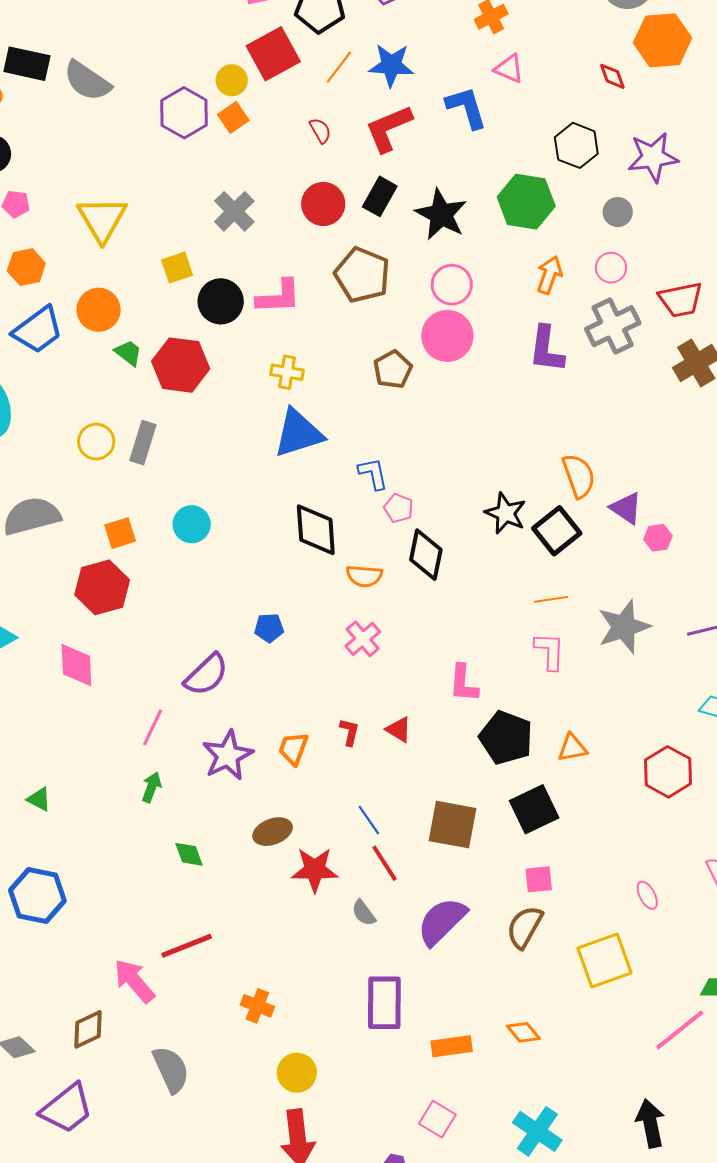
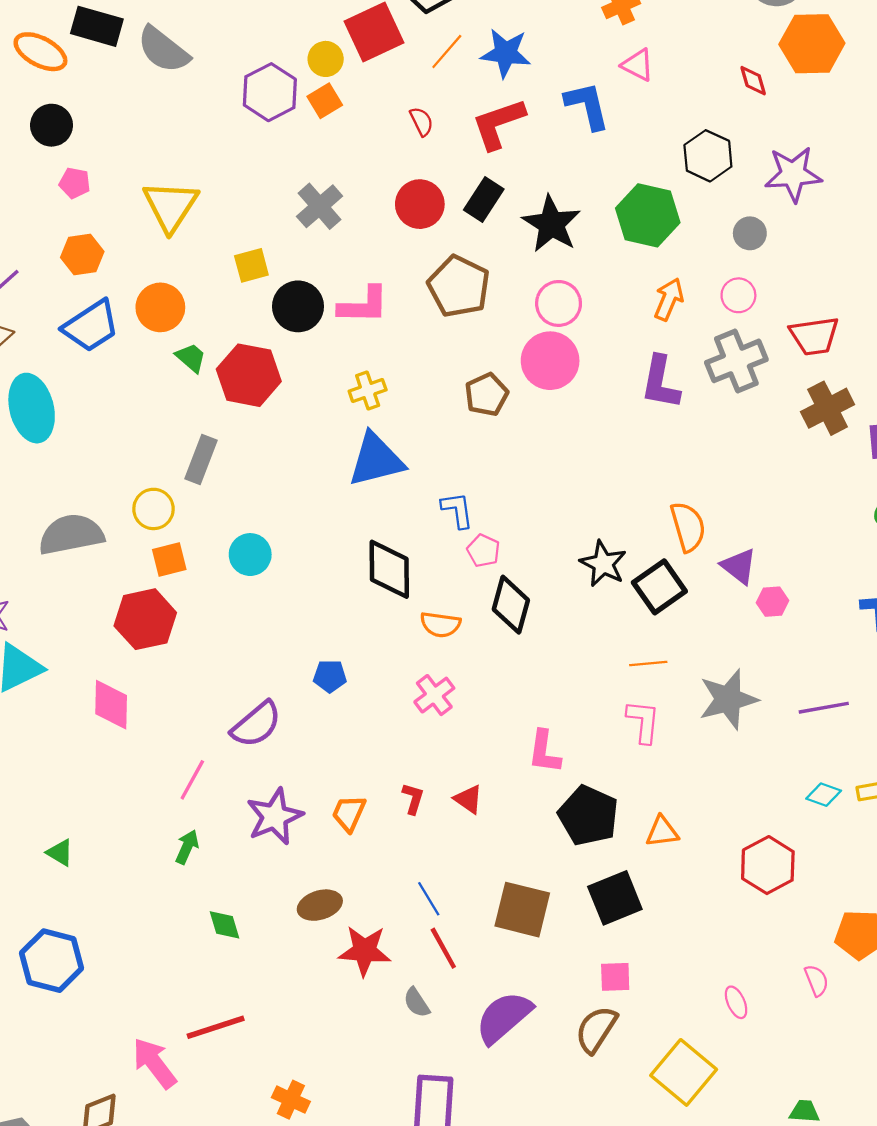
yellow cross: (287, 372) -> (368, 391), turned -32
yellow circle: (96, 442) -> (154, 509), moved
yellow square: (605, 960) -> (684, 1072), turned -34

